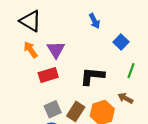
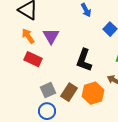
red rectangle: (48, 75) -> (33, 59), moved, turned 42
black L-shape: (92, 76) -> (84, 60), turned -75

